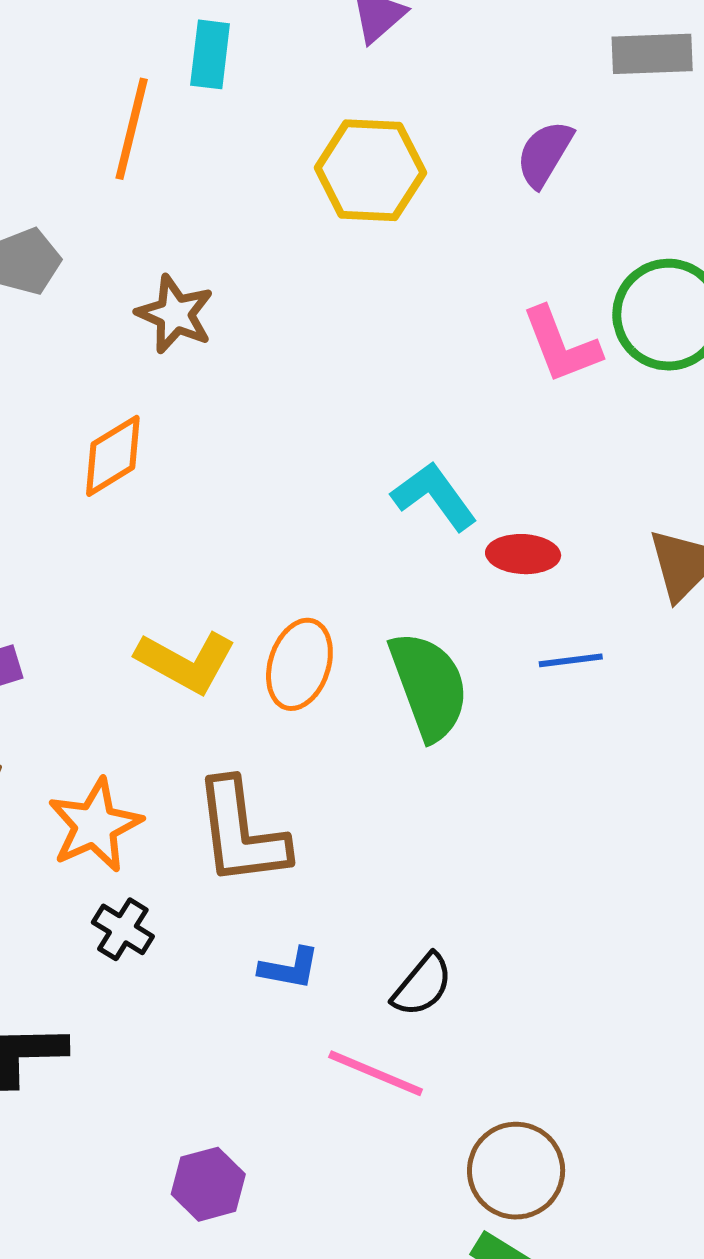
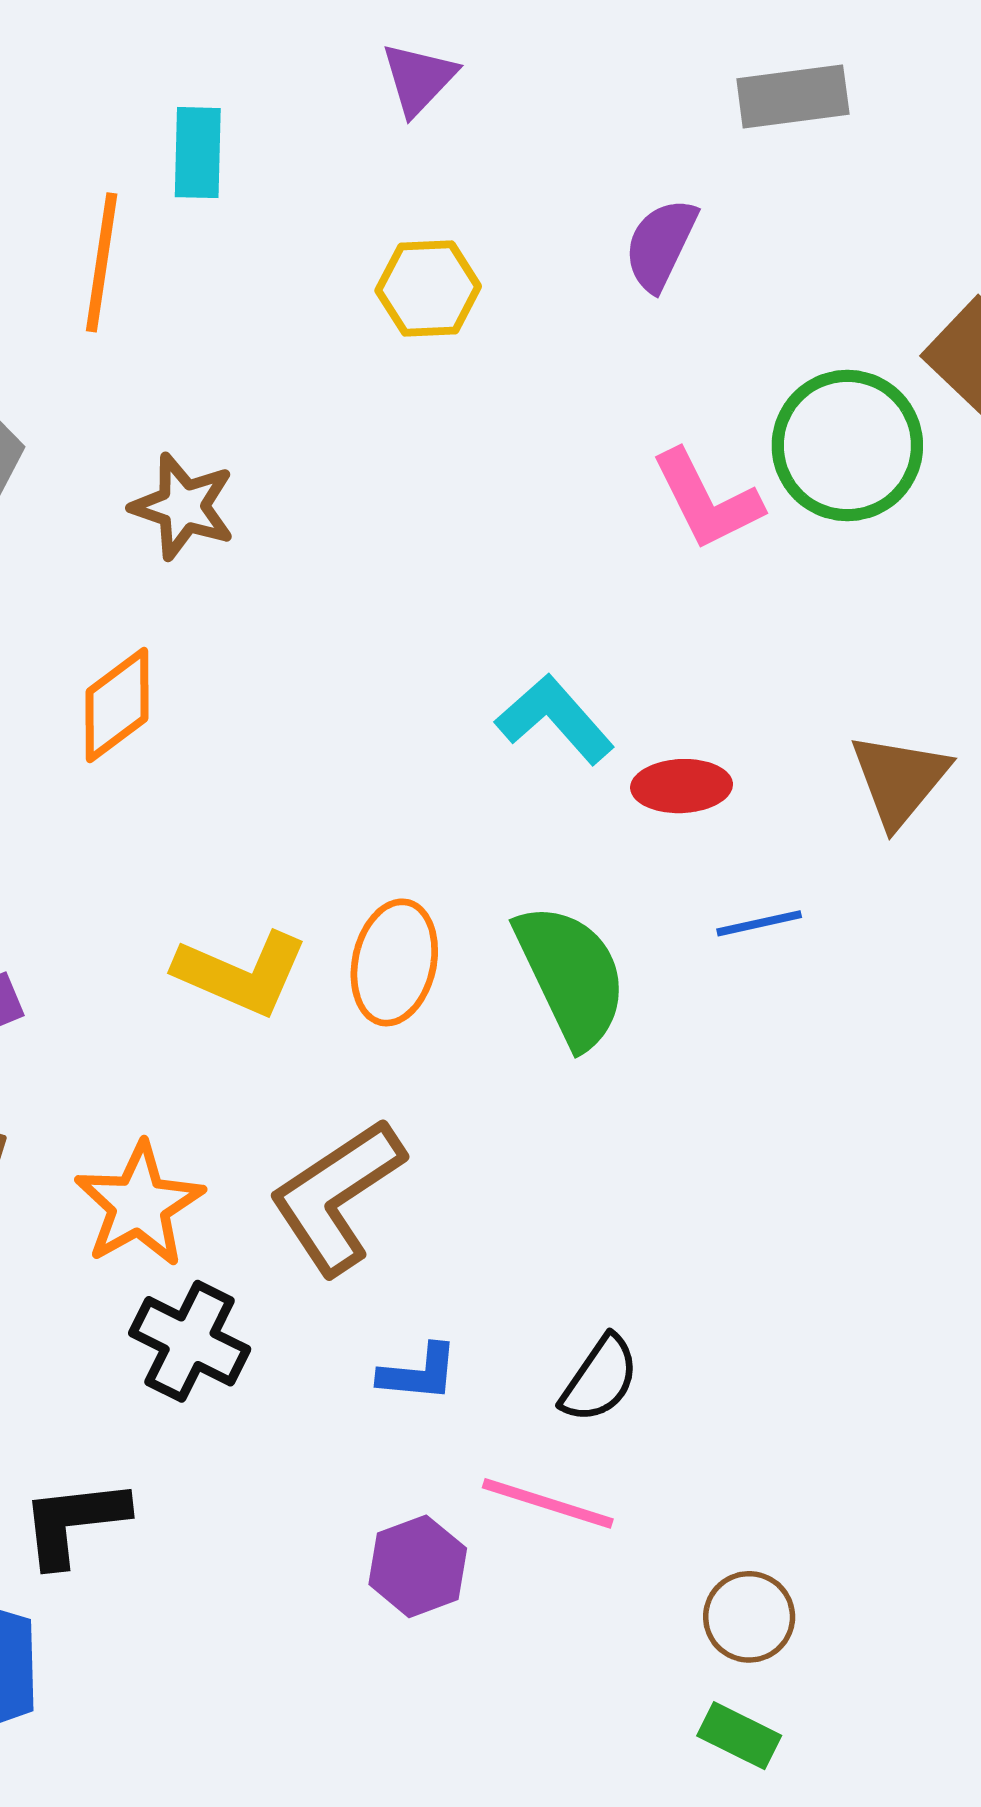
yellow hexagon: (370, 170) -> (428, 288), size x0.7
brown L-shape: (241, 833) -> (337, 1196), turned 69
black cross: (123, 929) -> (190, 1341), size x1.4
brown circle: (516, 1171) -> (749, 1617), size x0.7
purple hexagon: (208, 1184) -> (418, 1566), moved

